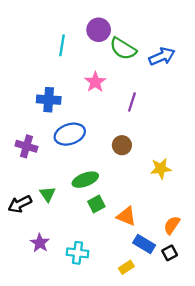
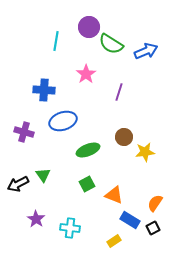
brown circle: (122, 145) -> (124, 137), moved
green ellipse: (85, 180) -> (88, 150), moved

